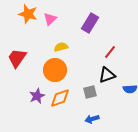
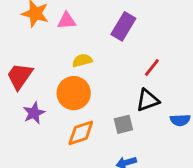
pink triangle: (50, 19) -> (67, 21), turned 40
purple star: (37, 96) -> (34, 113), moved

